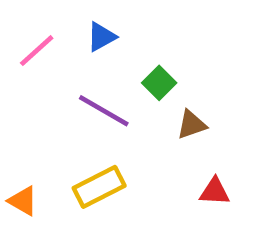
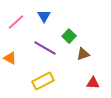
blue triangle: (101, 37) -> (44, 16), turned -32
orange triangle: (23, 201) -> (10, 58), moved

